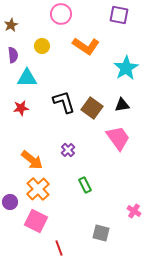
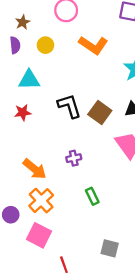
brown star: (11, 25) -> (23, 22), moved
purple semicircle: (13, 55) -> (15, 45), moved
purple cross: (68, 150) -> (74, 158), turned 32

